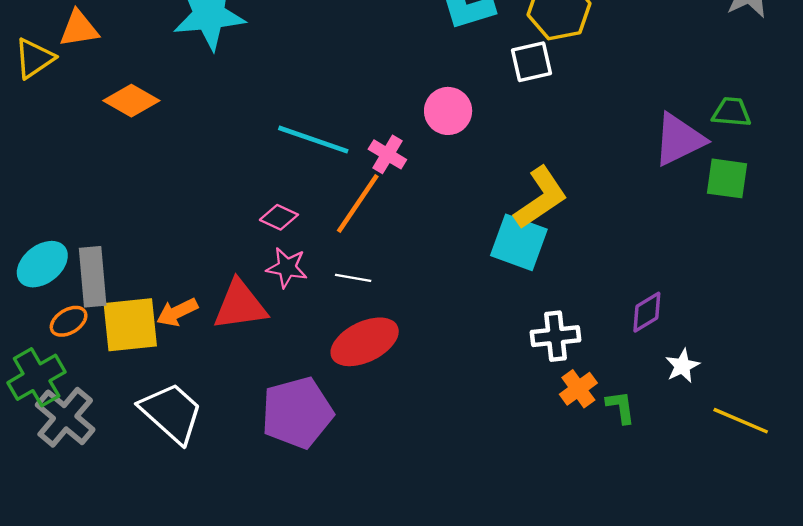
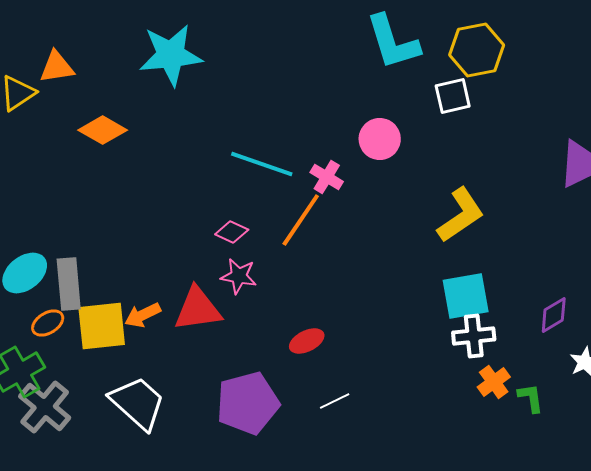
cyan square: (519, 242) -> (466, 296), moved, turned -30
white line: (353, 278) -> (335, 401), moved, turned -36
red ellipse: (365, 342) -> (307, 341), size x0.6

